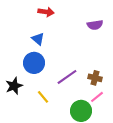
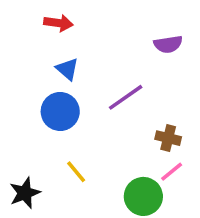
red arrow: (46, 12) -> (58, 23), moved
purple line: (67, 77) -> (126, 97), moved
black star: (14, 86) -> (25, 193), moved

